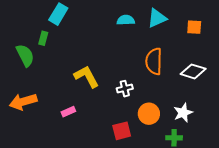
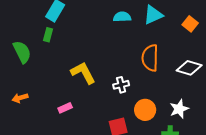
orange square: (194, 27) -> (190, 24), turned 35
green rectangle: (43, 38) -> (48, 35), moved
orange arrow: (23, 102) -> (20, 98), size x0.6

